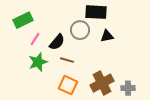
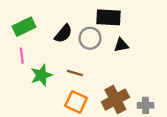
pink line: (35, 39) -> (22, 56), moved, turned -40
black semicircle: (57, 42) -> (63, 34), moved

